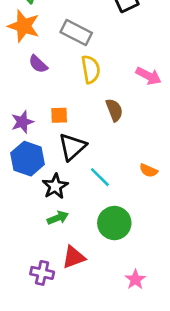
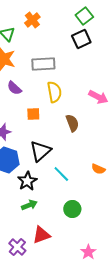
gray rectangle: (76, 33) -> (43, 64), turned -30
orange square: (59, 115) -> (33, 114), moved
green circle: (114, 223) -> (72, 209), size x0.7
purple cross: (42, 273) -> (17, 247), turned 30

